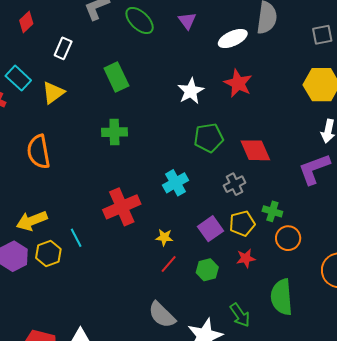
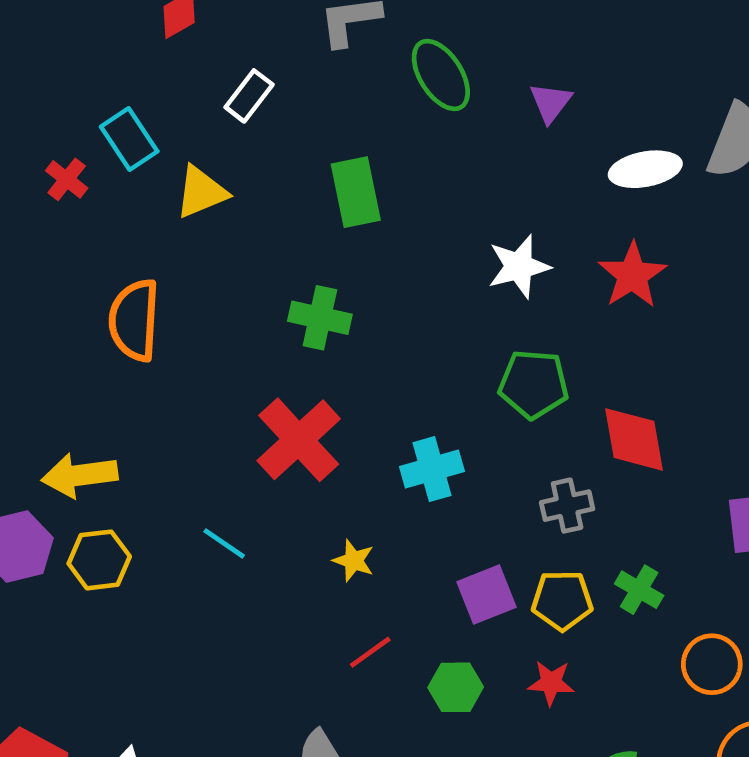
red cross: (122, 207) -> (299, 440), moved, turned -33
yellow star: (164, 237) -> (354, 561), moved
cyan line: (76, 238) -> (224, 543), moved, turned -42
orange circle: (288, 238) -> (712, 664), moved

